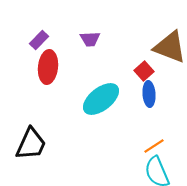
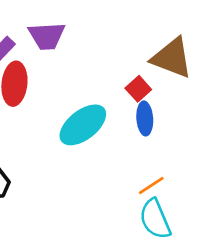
purple trapezoid: (90, 39) -> (47, 36), moved, size x1.4

